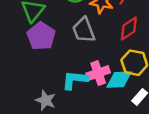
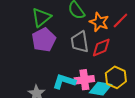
red diamond: (129, 29) -> (101, 47), moved

